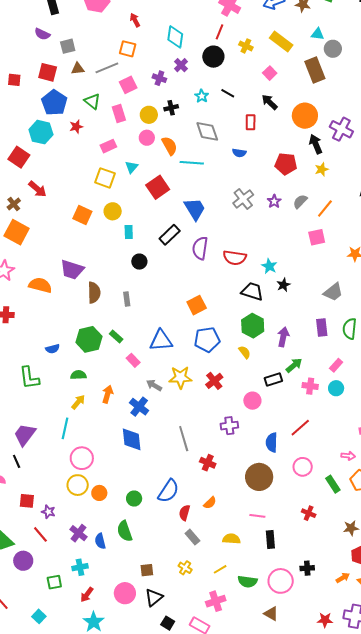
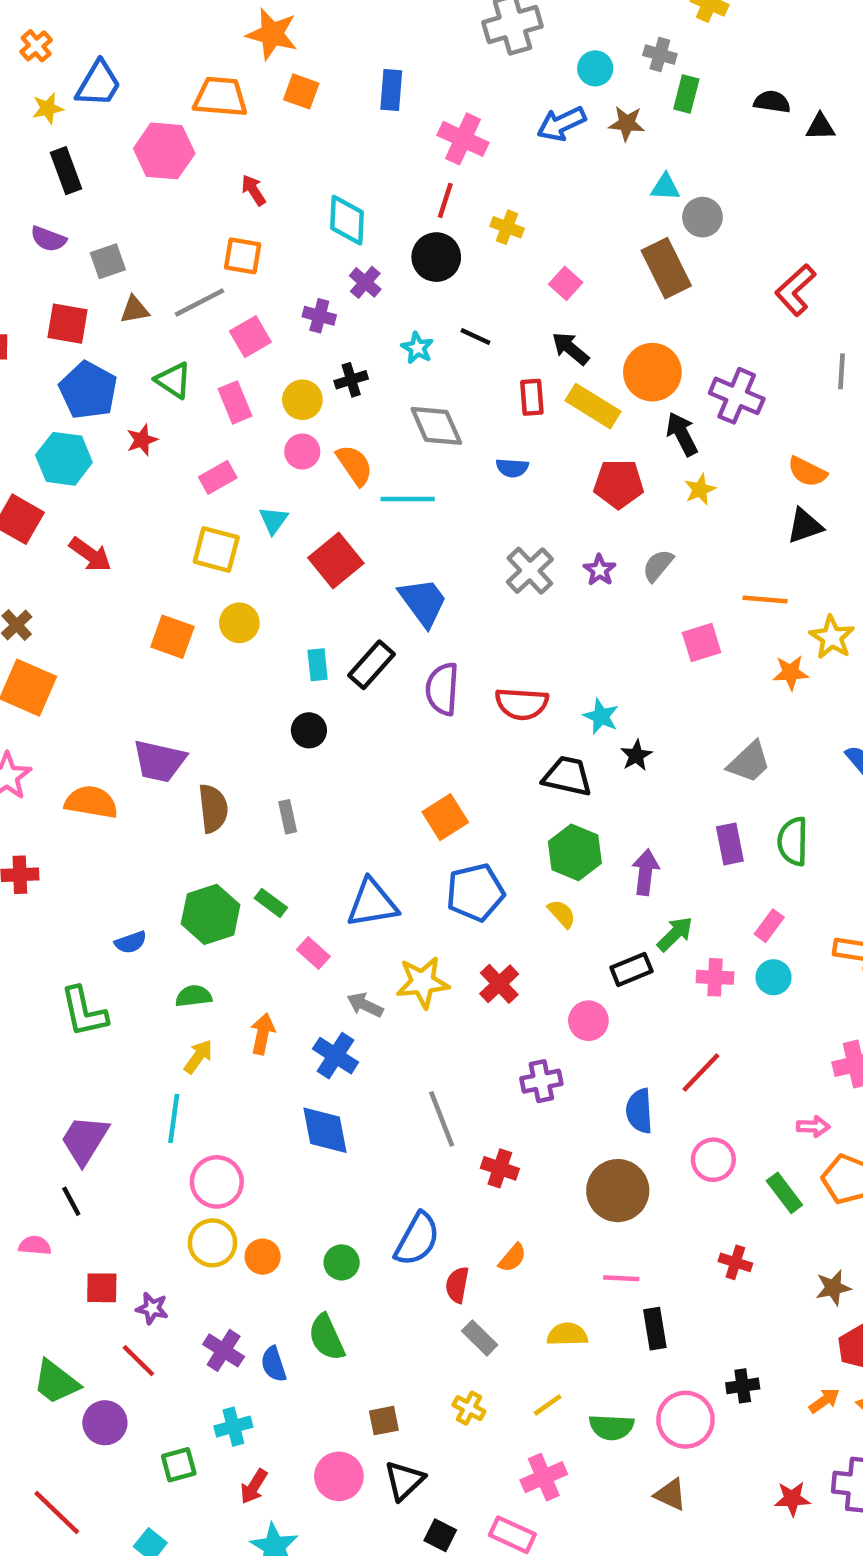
yellow rectangle: (281, 41) -> (593, 406), moved
red arrow: (37, 189) -> (90, 555), moved
orange line: (325, 209) -> (765, 599), moved, turned 60
cyan rectangle: (129, 232) -> (318, 665), moved

